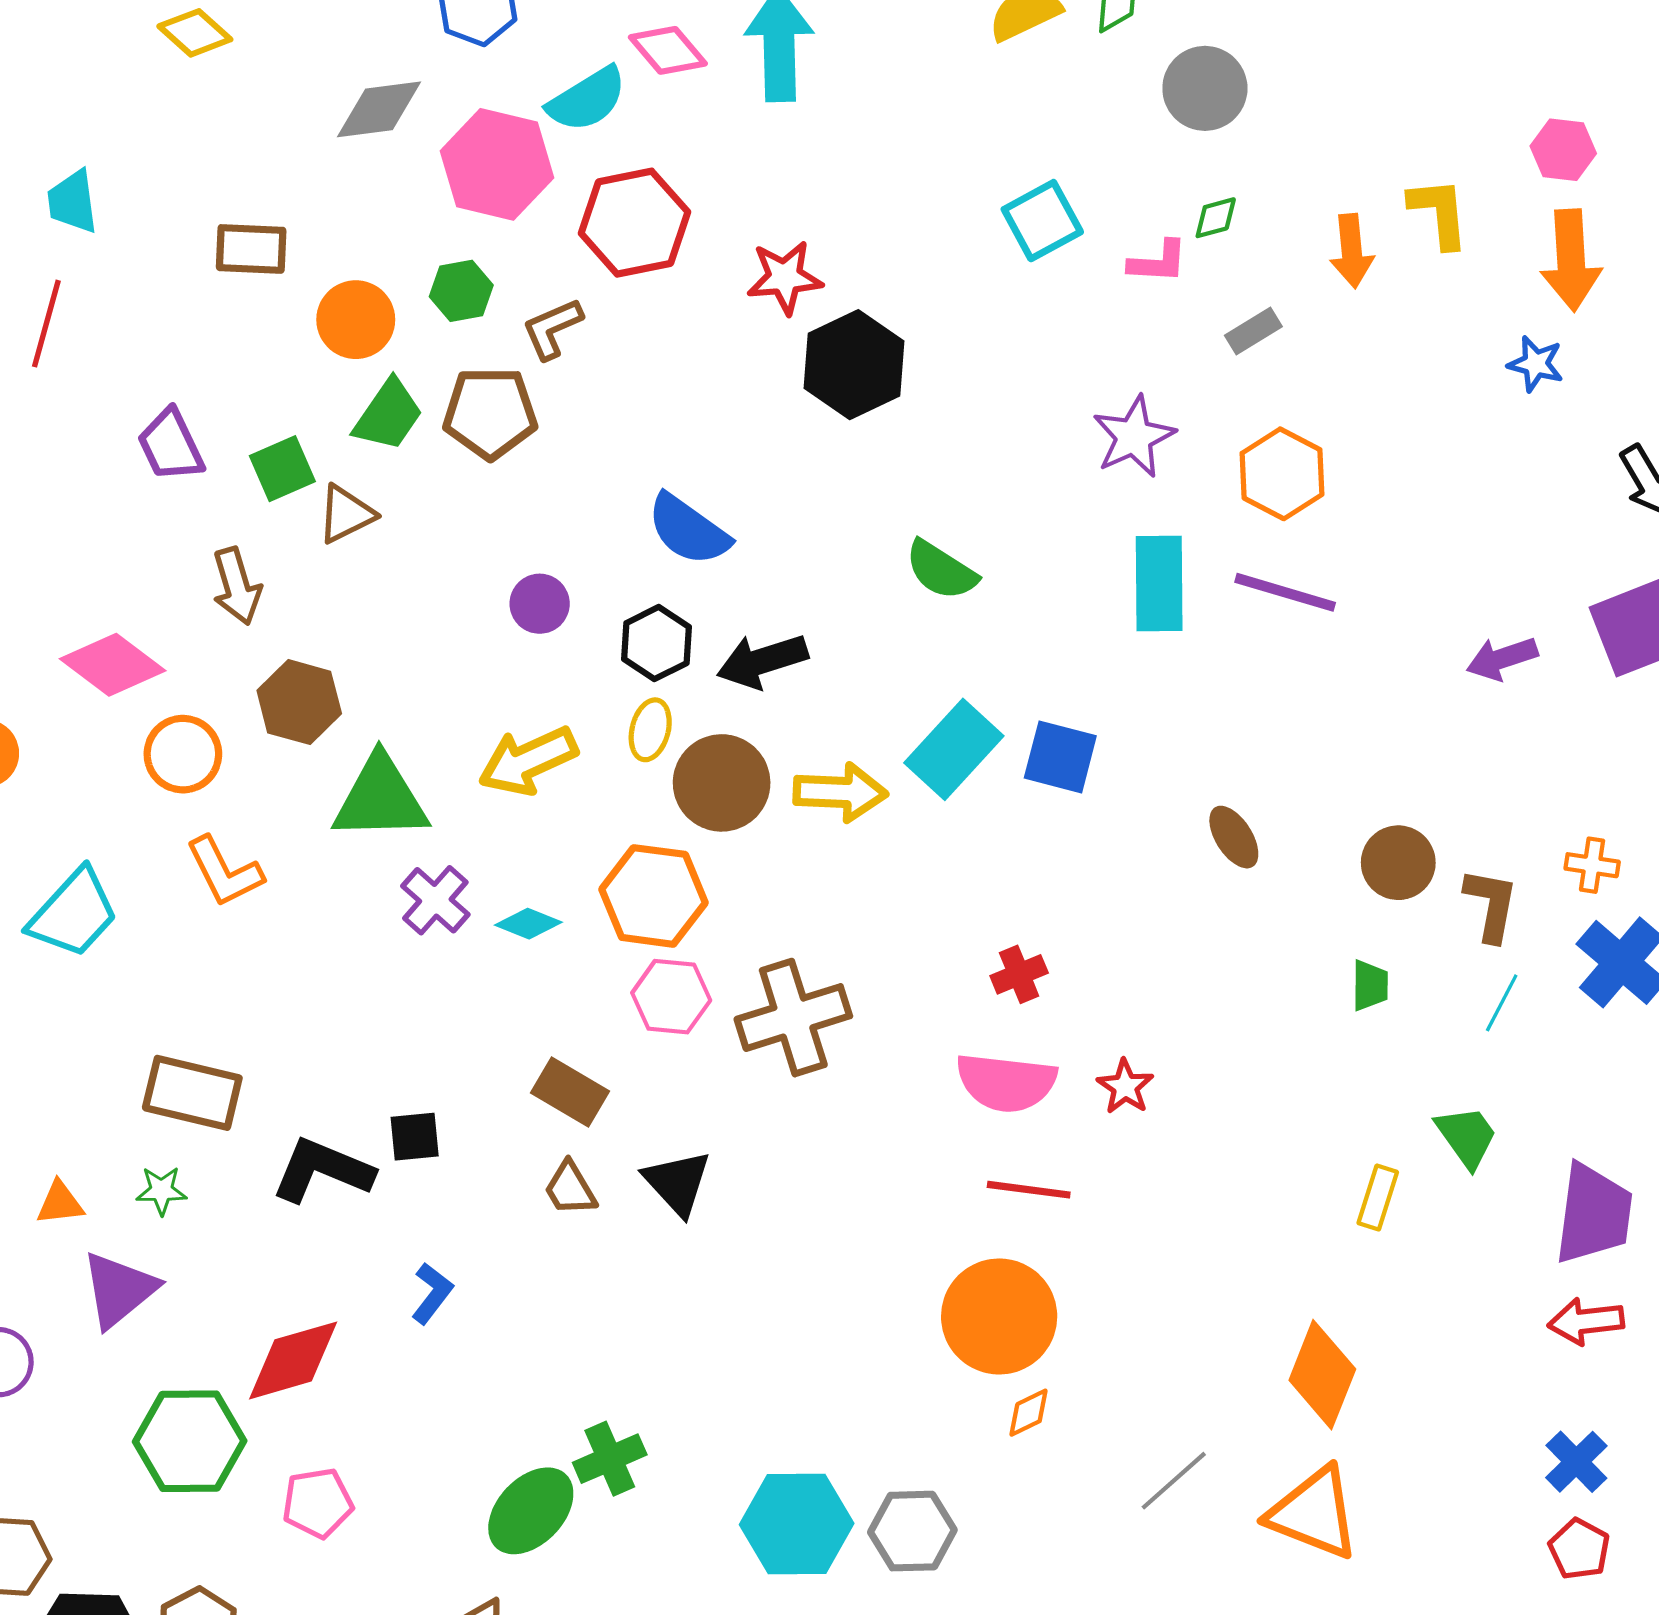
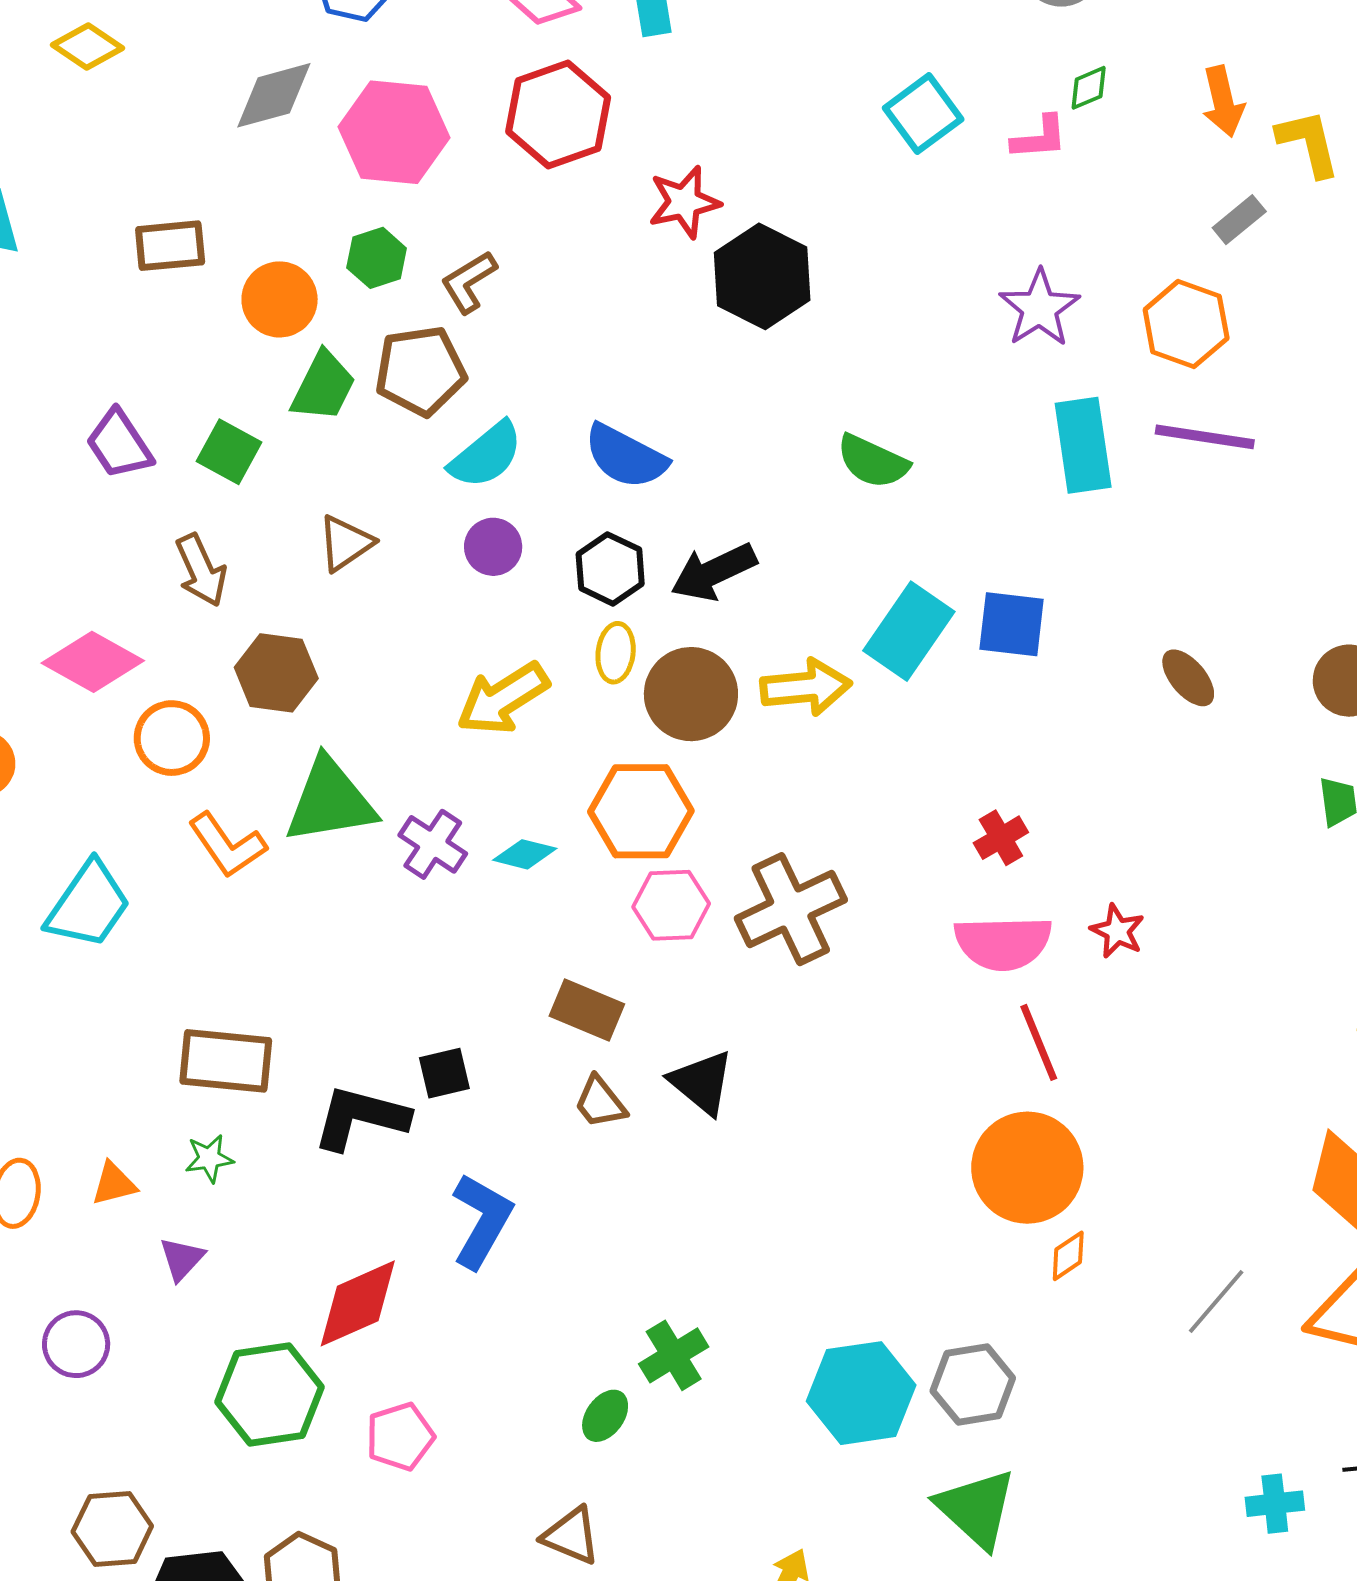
cyan semicircle: (587, 99) -> (486, 455), moved
yellow L-shape: (1439, 213) -> (1309, 143), moved
red hexagon: (634, 223) -> (558, 115), moved
gray rectangle: (1253, 331) -> (1239, 220), moved
green square: (282, 469) -> (229, 452), turned -30
brown triangle: (346, 514) -> (345, 543), moved
green triangle: (380, 798) -> (330, 801), moved
red line: (1029, 1190) -> (1039, 1042), turned 68
purple triangle: (119, 1290) -> (182, 1259), size x0.6
blue L-shape: (432, 1293) -> (482, 1221), size x1.6
green ellipse: (531, 1511) -> (605, 1416), size x0.6

